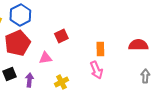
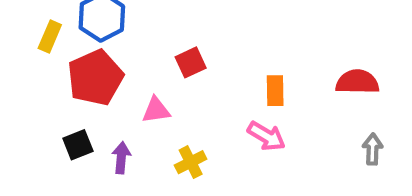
pink arrow: (96, 70) -> (266, 136), turned -36

